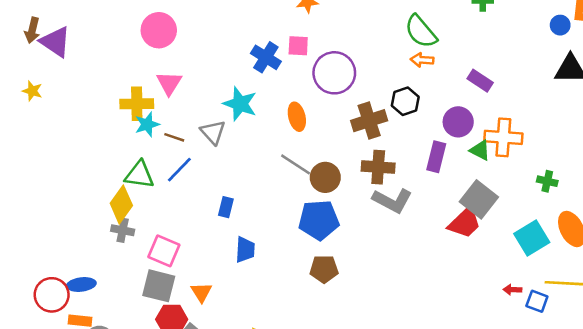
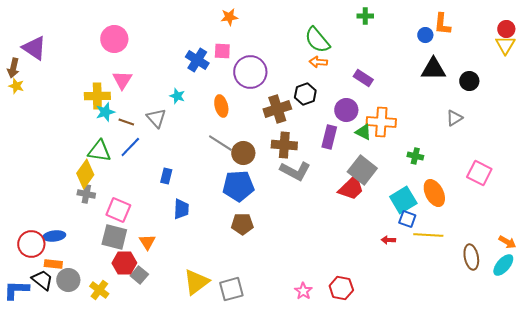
brown arrow: (32, 30) -> (13, 68), moved
cyan star: (240, 104) -> (177, 96), size x0.6
blue square: (537, 301) -> (407, 219), moved

